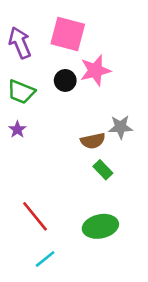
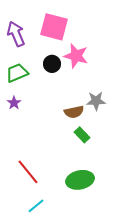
pink star: (95, 70) -> (76, 56), turned 30
green trapezoid: (21, 92) -> (17, 73), turned 135

